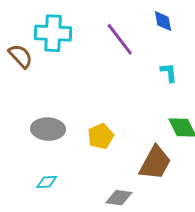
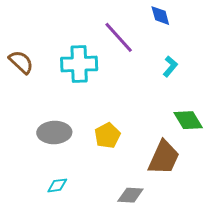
cyan cross: (53, 33) -> (79, 64), moved
cyan L-shape: (169, 72) -> (170, 66), turned 50

